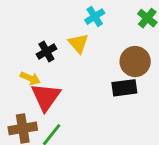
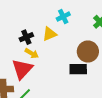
yellow triangle: (78, 43) -> (50, 34), turned 42
yellow arrow: (30, 78) -> (32, 53), moved

